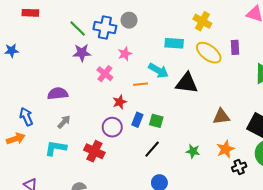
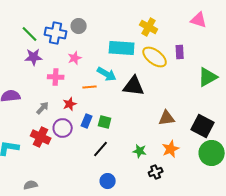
cyan rectangle: (174, 43) -> (122, 48), size x1.4
pink cross: (105, 74) -> (56, 77), turned -35
gray arrow: (64, 122) -> (43, 108), moved
red cross: (94, 151) -> (41, 137), moved
black cross: (239, 167) -> (156, 172), moved

